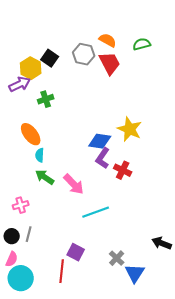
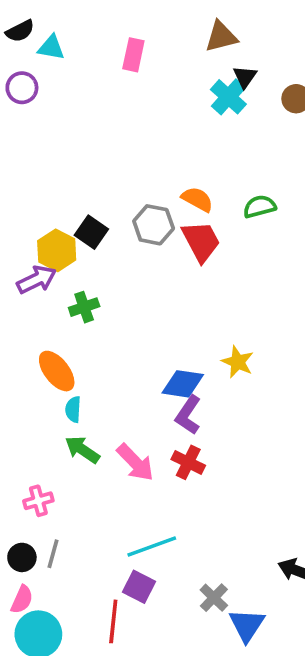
yellow star: (130, 129) -> (238, 362), size x0.7
red cross: (123, 170) -> (188, 462), moved
cyan line: (96, 212) -> (152, 546), moved

